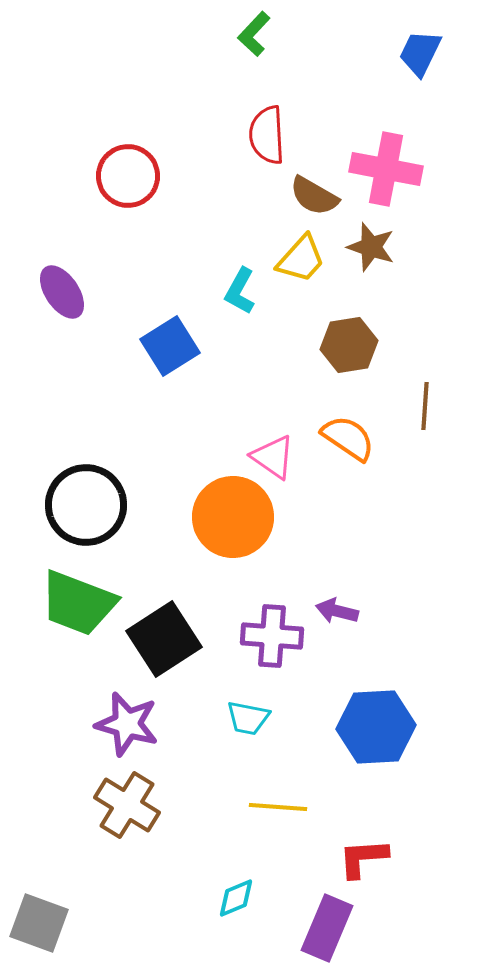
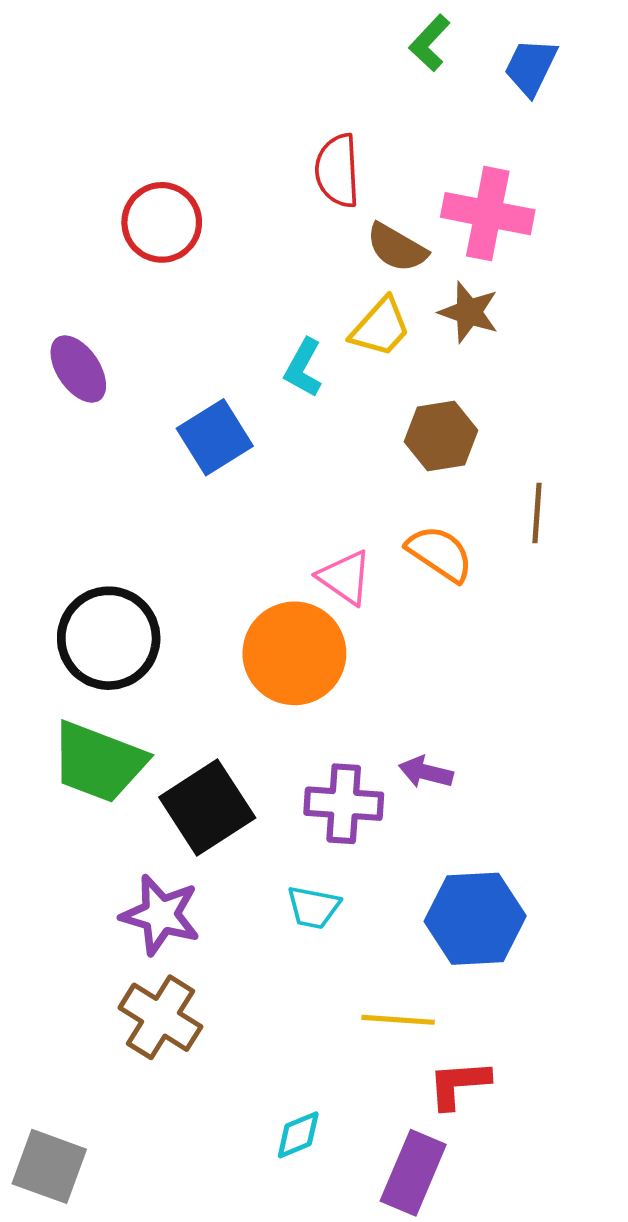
green L-shape: (254, 34) -> (430, 43), moved
yellow line: (278, 807) -> (398, 1020), moved

